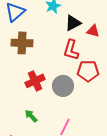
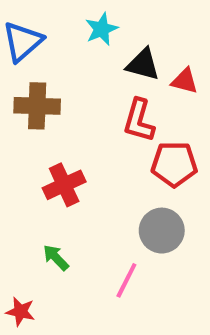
black triangle: (73, 23) -> (143, 64), turned 42
gray circle: (63, 86) -> (162, 231), moved

